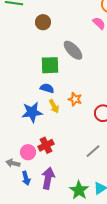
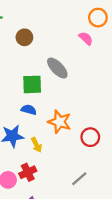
orange star: (75, 99) -> (60, 122), size x1.5
yellow arrow: (54, 106) -> (37, 145), moved

